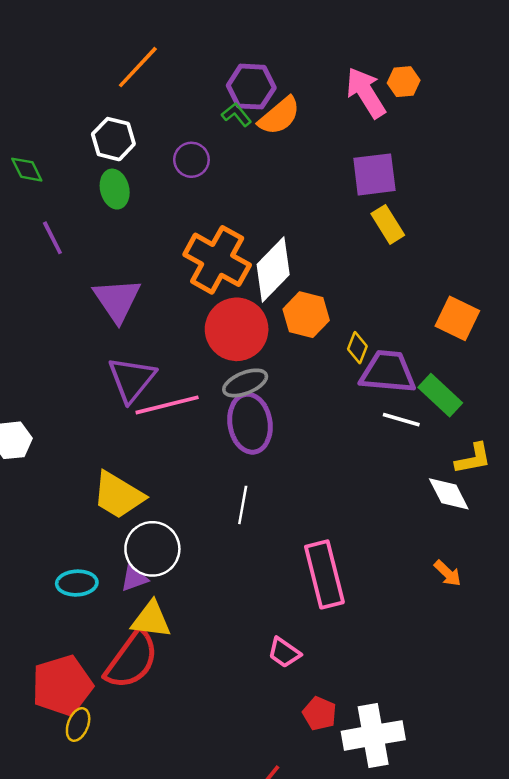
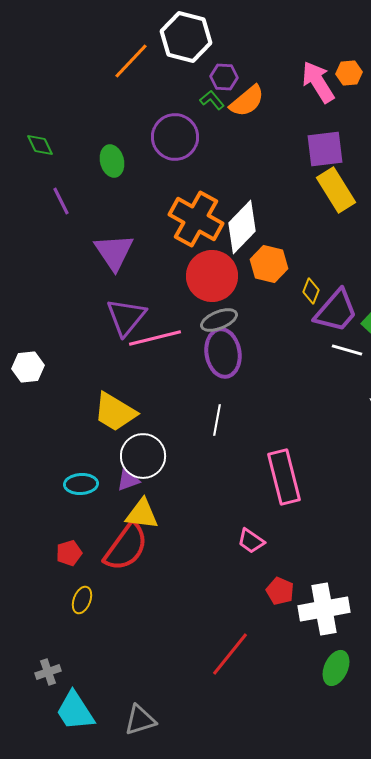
purple hexagon: (251, 87) -> (224, 77), size x0.7
white hexagon: (113, 139) -> (186, 37), moved, size x1.4
purple circle: (191, 160) -> (175, 137), size x1.6
yellow rectangle: (388, 224) -> (336, 190), size x1.4
purple trapezoid: (388, 372) -> (336, 311), turned 126
red pentagon: (62, 685) -> (69, 553), moved, size x0.5

